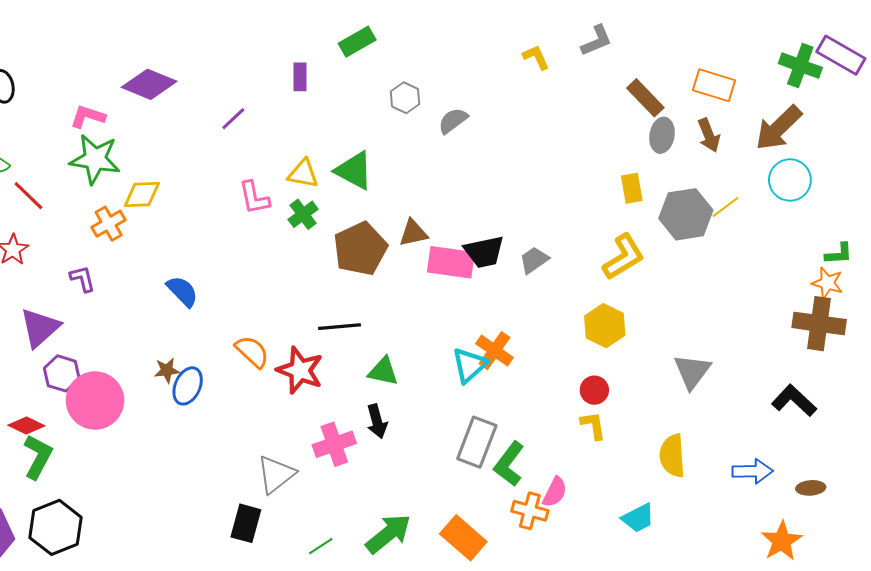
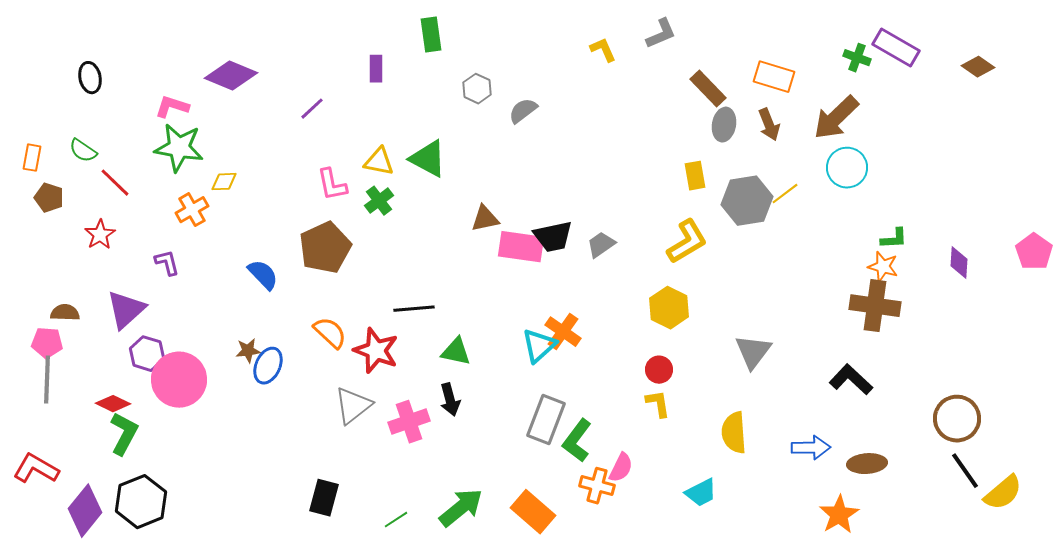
green rectangle: (357, 42) -> (431, 35), turned -68
green cross: (800, 66) -> (857, 58), size x0.7
yellow diamond: (142, 195) -> (224, 182), size x0.7
brown pentagon: (360, 249) -> (325, 248), moved
gray triangle: (276, 474) -> (353, 406), moved
brown ellipse: (811, 488) -> (867, 464), size x1.4

